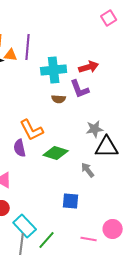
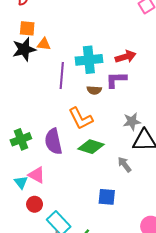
purple line: (28, 47) -> (62, 76), moved
purple L-shape: (80, 89) -> (116, 80), turned 110
orange L-shape: (32, 130) -> (81, 118), moved
purple semicircle: (20, 148) -> (53, 141), size x1.4

